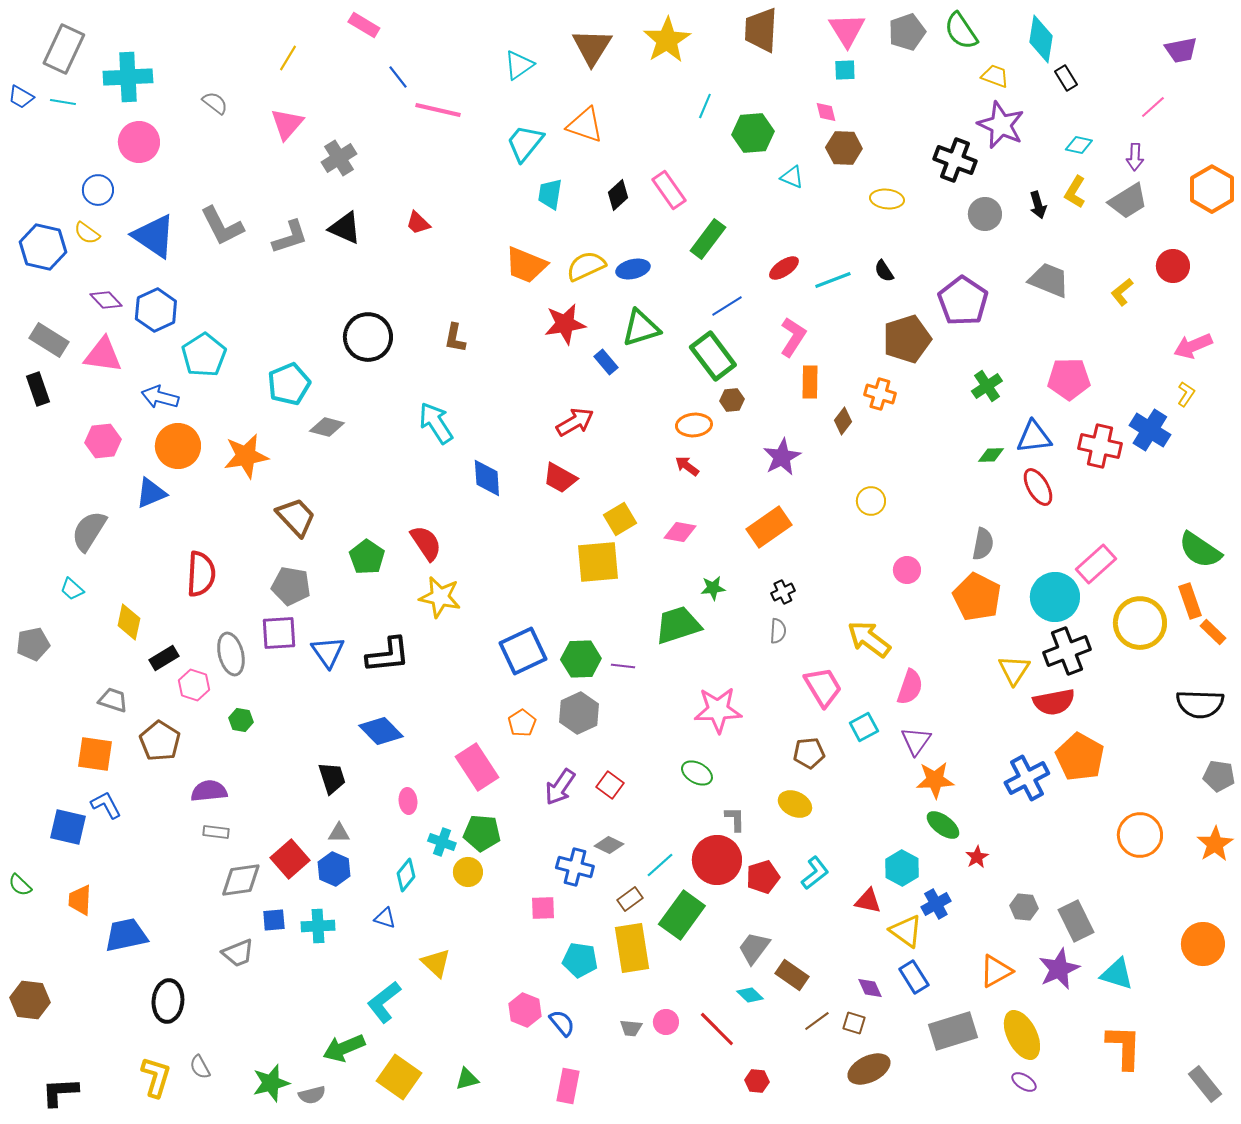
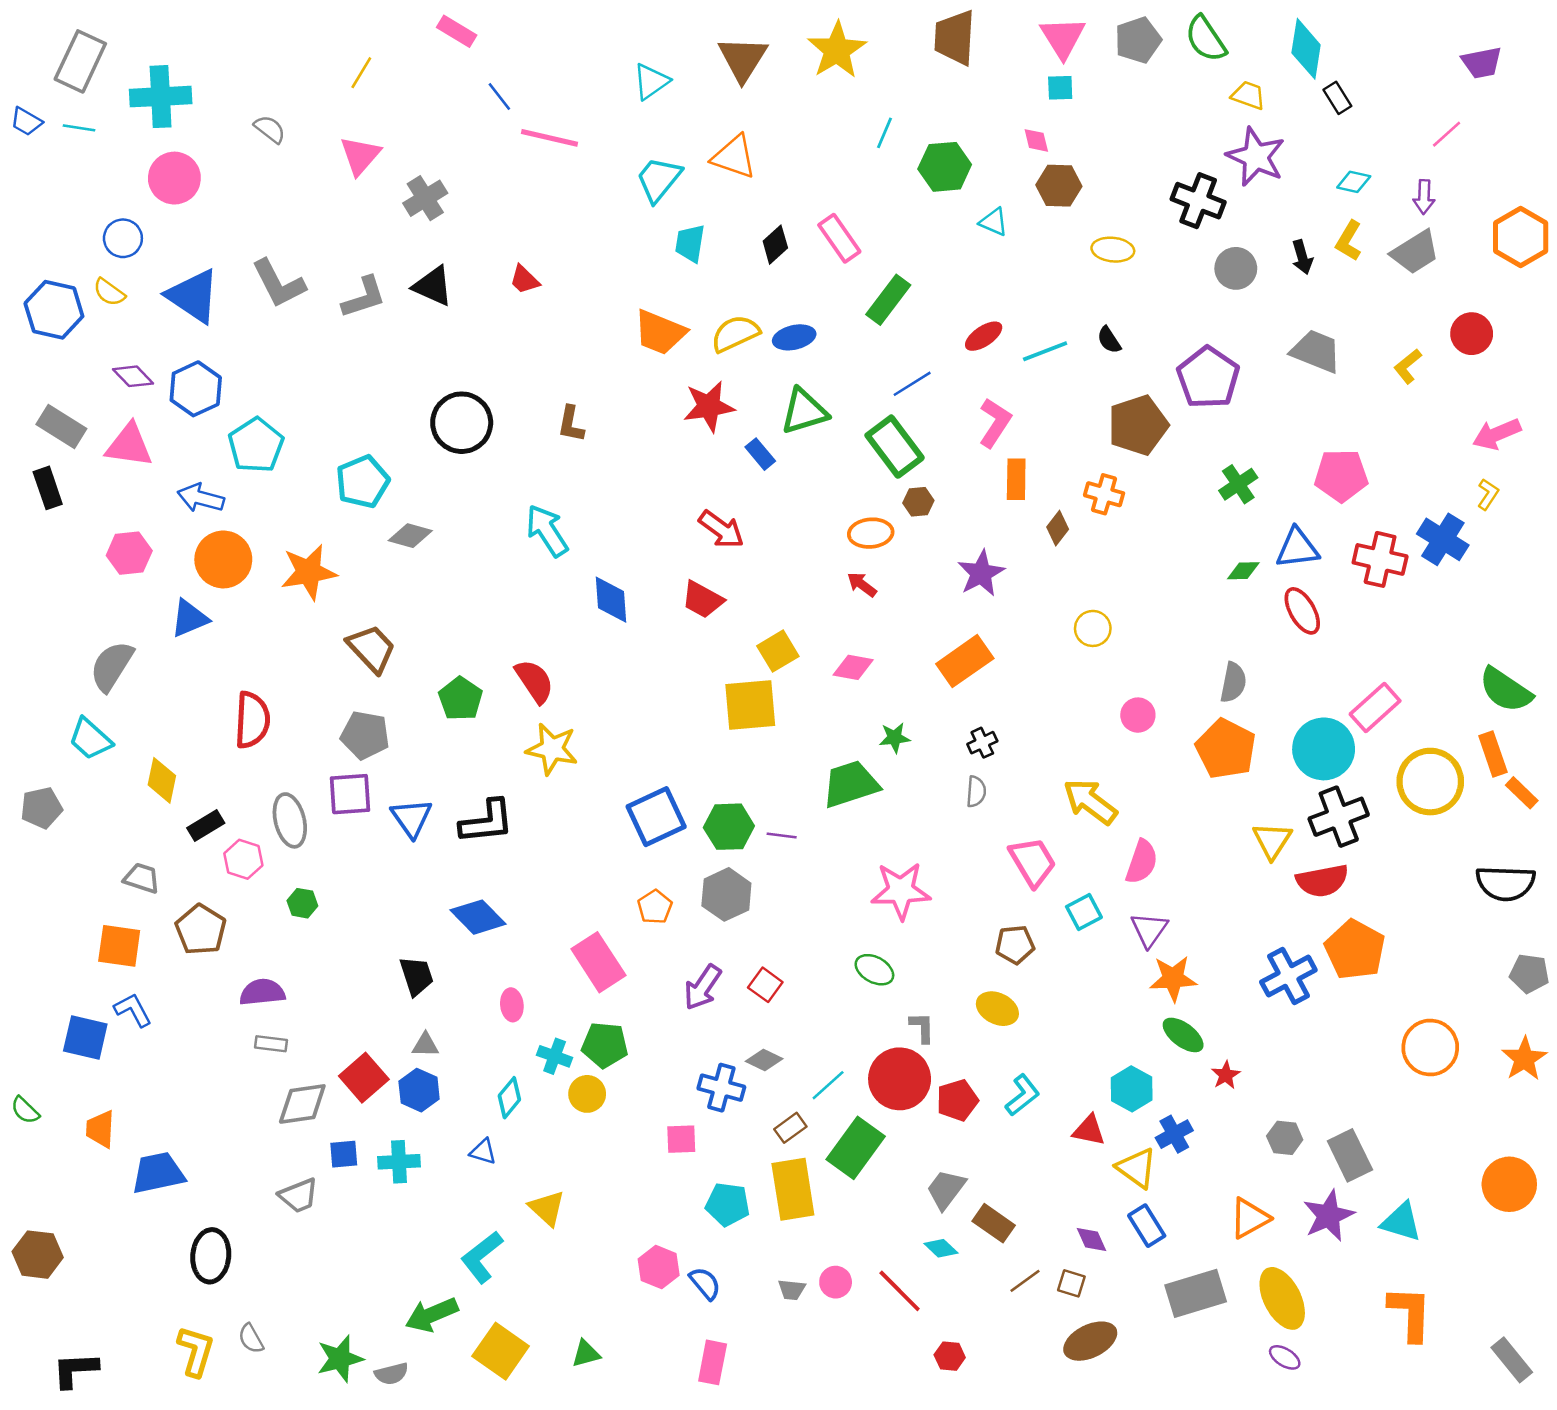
red arrow: (575, 422) -> (721, 529), turned 66
cyan trapezoid: (72, 589) -> (90, 739), size x1.5

